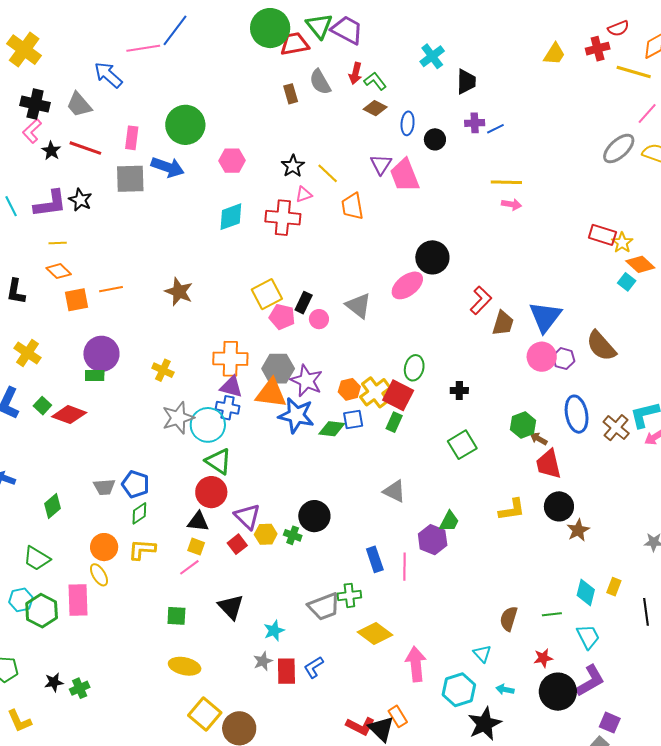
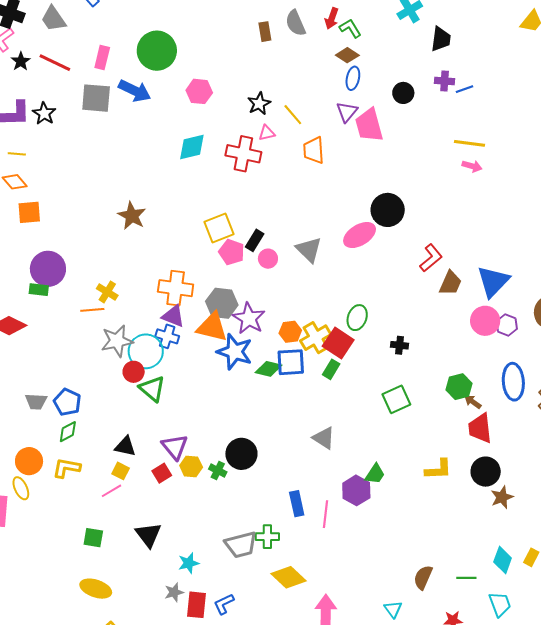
blue ellipse: (408, 123) -> (353, 78), moved
orange line: (111, 289) -> (92, 310), moved
blue square: (353, 419) -> (291, 362), size x1.4
red circle: (211, 492) -> (134, 372), moved, size x0.7

